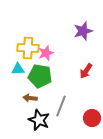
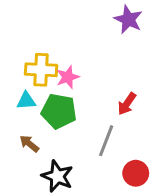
purple star: (83, 31) -> (128, 19), moved, turned -30
brown arrow: (30, 98) -> (29, 144), moved, turned 32
gray line: (61, 106) -> (106, 141), moved

